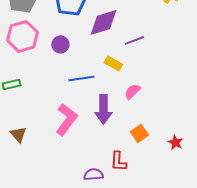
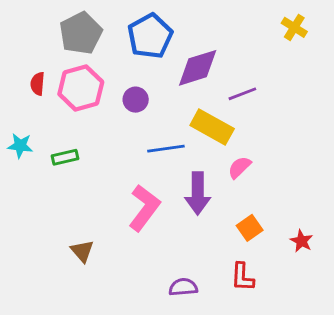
yellow rectangle: (113, 63) -> (212, 127), size x1.6
brown triangle: (18, 134) -> (82, 251), moved
red L-shape: (118, 161) -> (242, 277), moved

